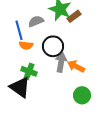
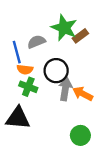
green cross: (29, 71) -> (28, 87), moved
black triangle: (20, 87) -> (18, 118), turned -30
green circle: (82, 95) -> (80, 135), moved

